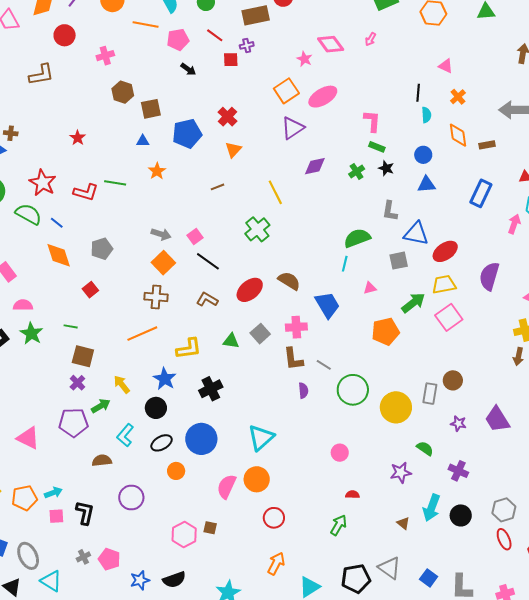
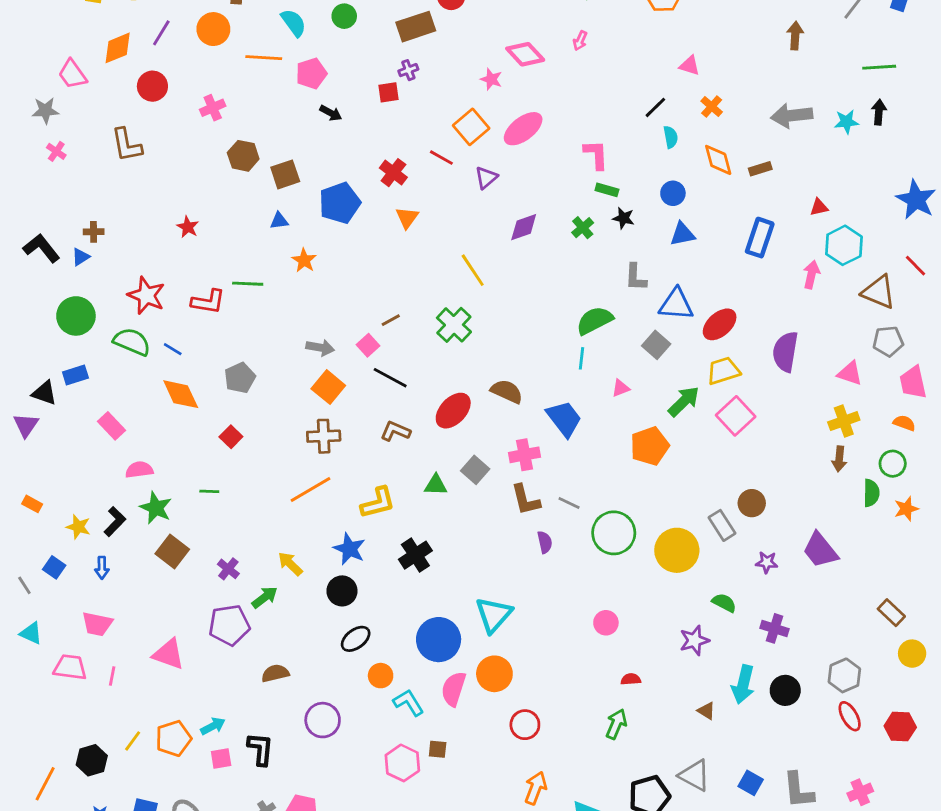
red line: (215, 35) -> (441, 158), moved
brown L-shape: (41, 75) -> (127, 145), turned 96
black line: (418, 93) -> (655, 107), turned 48
purple triangle: (293, 128) -> (486, 178), size x0.7
brown line: (217, 187) -> (391, 320), moved
gray square: (399, 261) -> (656, 345), turned -30
brown square: (83, 356) -> (172, 552), moved, turned 30
gray rectangle: (430, 394) -> (722, 525), turned -35
cyan L-shape: (125, 435) -> (408, 703), moved, turned 115
blue circle: (201, 439) -> (439, 640), moved

